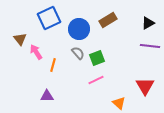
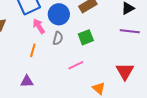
pink arrow: (36, 52) -> (39, 26), moved
gray semicircle: (78, 53) -> (58, 38), turned 56
green square: (97, 58) -> (86, 37), moved

